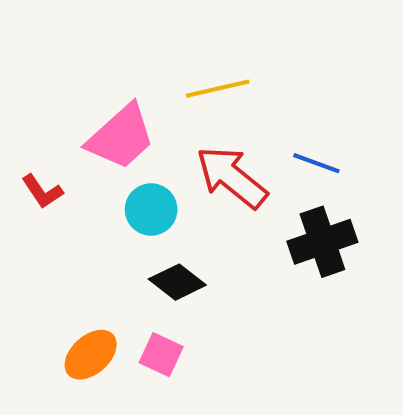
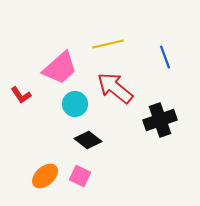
blue line: (316, 163) -> (165, 57), moved, turned 50

